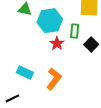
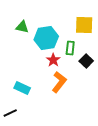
orange L-shape: (54, 79) -> (59, 82), moved

